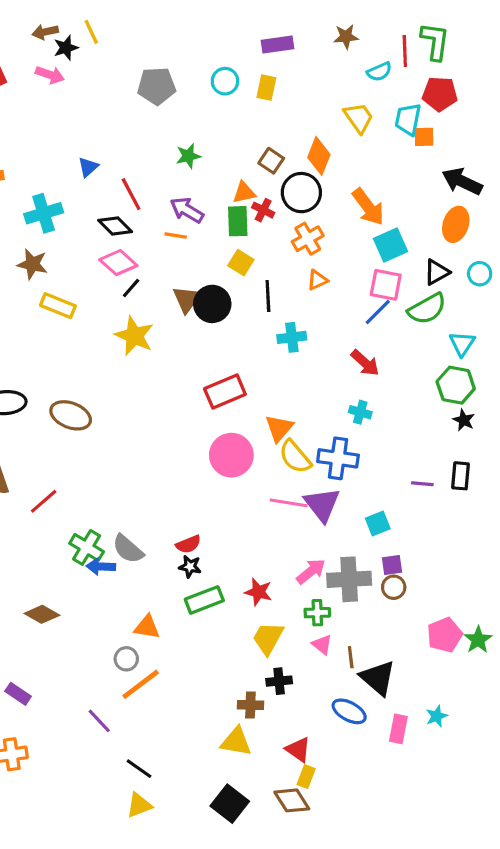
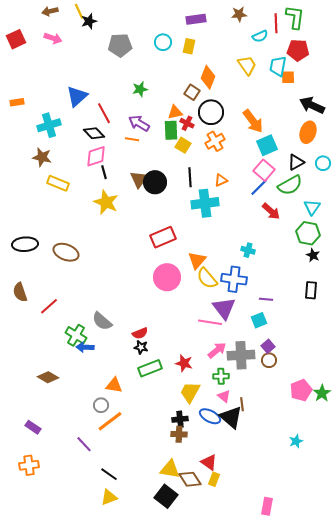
black star: (66, 48) -> (89, 21), moved
orange diamond: (319, 156) -> (208, 77), moved
blue triangle: (88, 167) -> (77, 96), size x1.6
pink diamond: (118, 263) -> (96, 156), turned -60
yellow square: (241, 263) -> (183, 145), moved
orange triangle: (317, 280) -> (221, 180), moved
pink square: (386, 285) -> (264, 170), turned 30
black line: (131, 288) -> (104, 172), turned -56
cyan cross: (292, 337) -> (205, 203), size x1.5
red arrow: (365, 363) -> (271, 211), moved
purple line: (422, 484) -> (266, 299), moved
pink line: (289, 503) -> (210, 322), moved
gray semicircle: (128, 549) -> (102, 321), moved
purple square: (392, 565) -> (268, 346), turned -32
black triangle: (378, 678) -> (231, 417), moved
black cross: (279, 681) -> (180, 419), moved
blue ellipse: (349, 711) -> (210, 416), moved
pink rectangle: (398, 729) -> (267, 506), moved
yellow triangle: (236, 742) -> (170, 469), moved
brown diamond: (292, 800) -> (190, 479), moved

